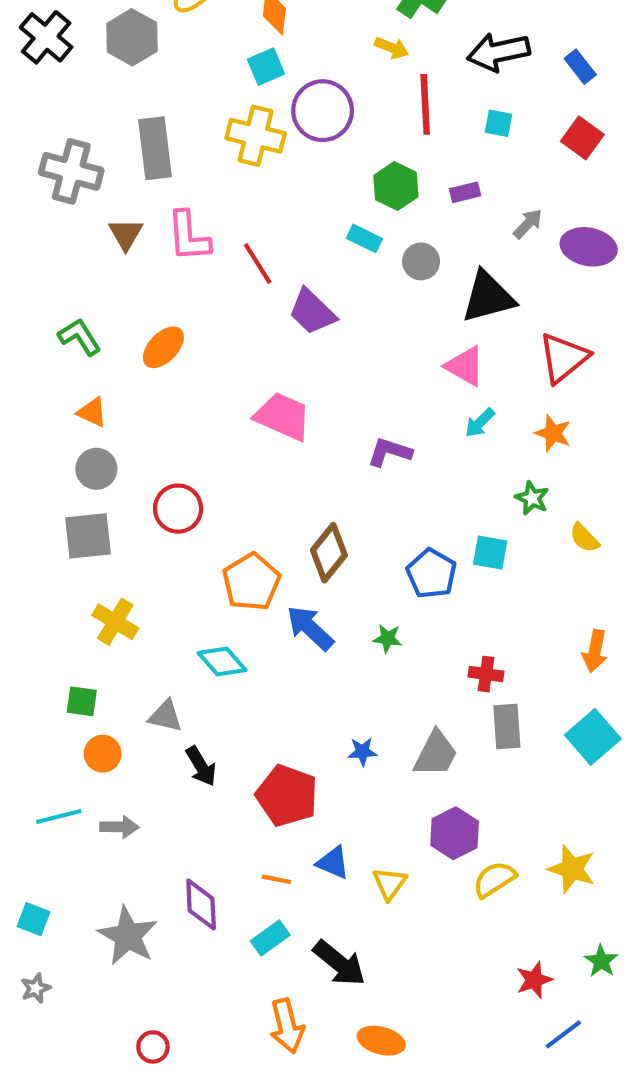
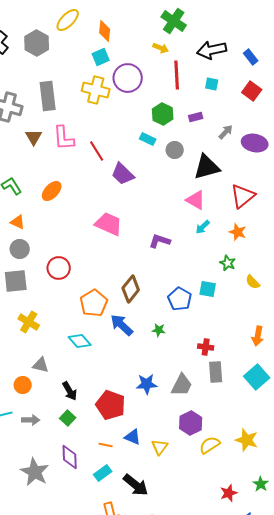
green square: (82, 701) -> (68, 418), moved, turned 35
gray triangle: (165, 716) -> (41, 365), moved
blue star: (362, 752) -> (147, 384), size x1.5

